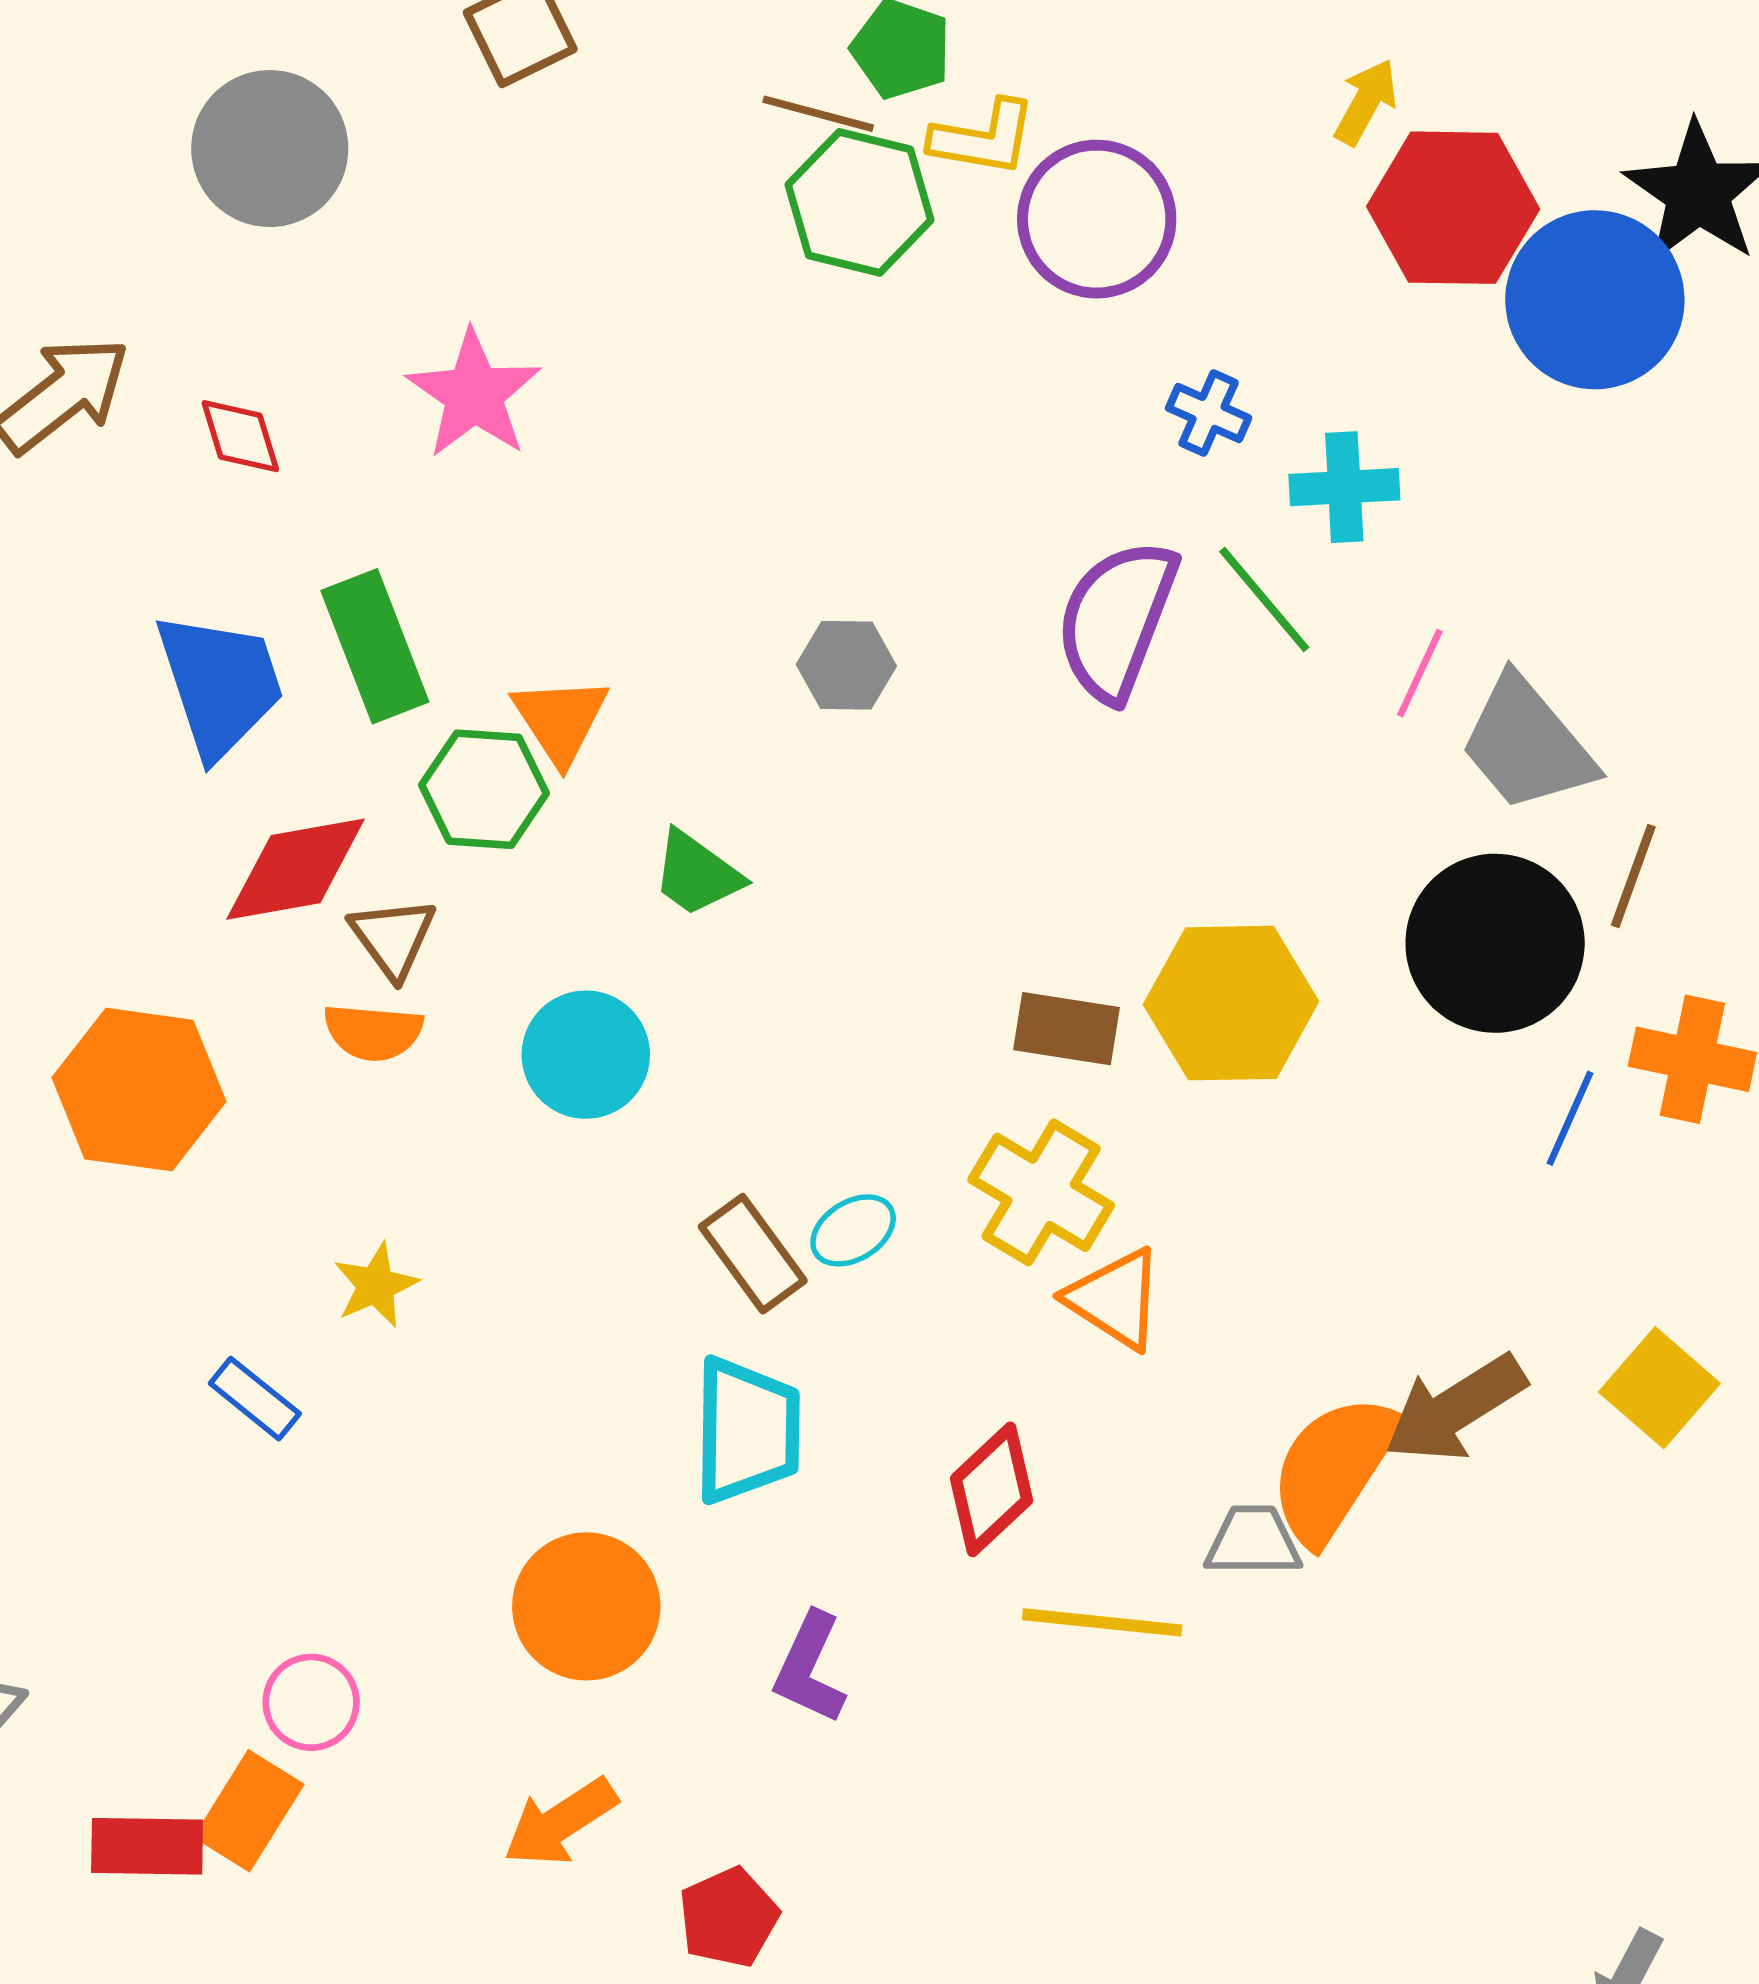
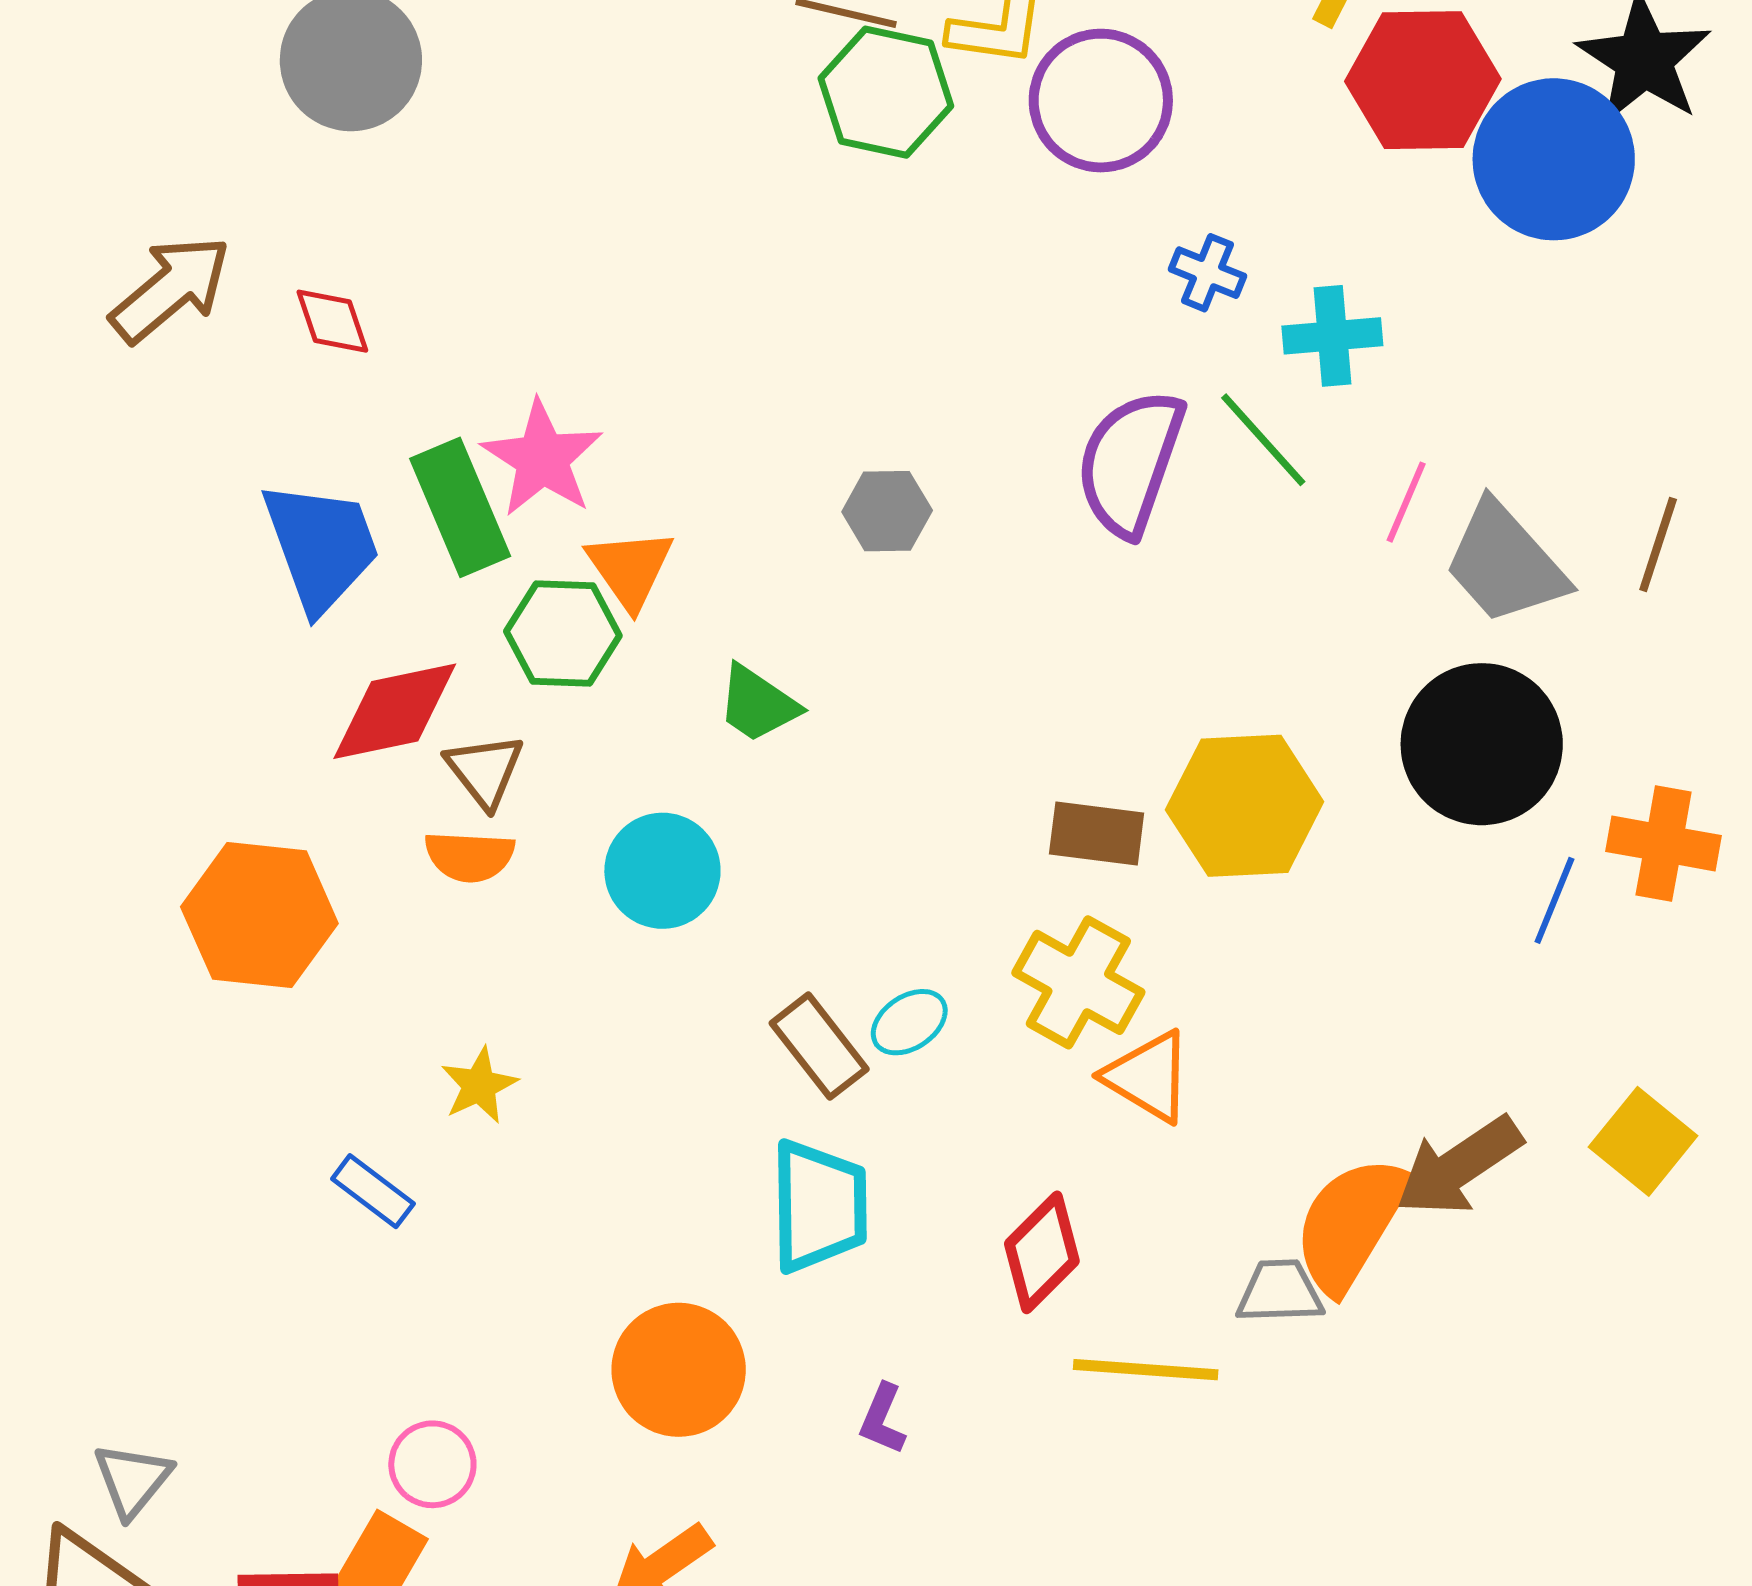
pink star: (474, 394) -> (542, 459), moved
brown line: (1633, 876) -> (1658, 544), moved
purple L-shape: (810, 1668) -> (883, 1419), size x0.7

